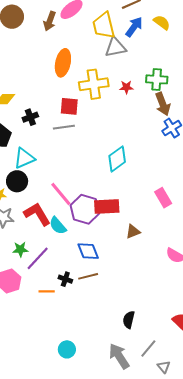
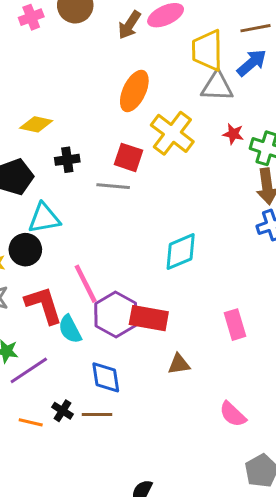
yellow cross: (94, 84) -> (172, 133), turned 32
red star: (126, 87) -> (233, 134), moved

